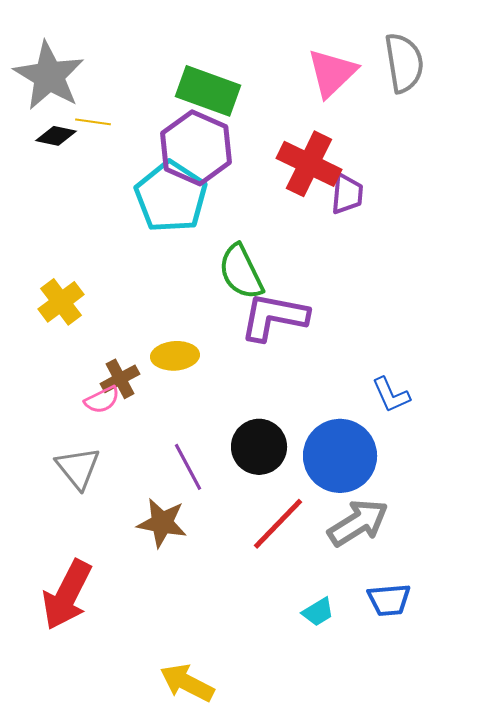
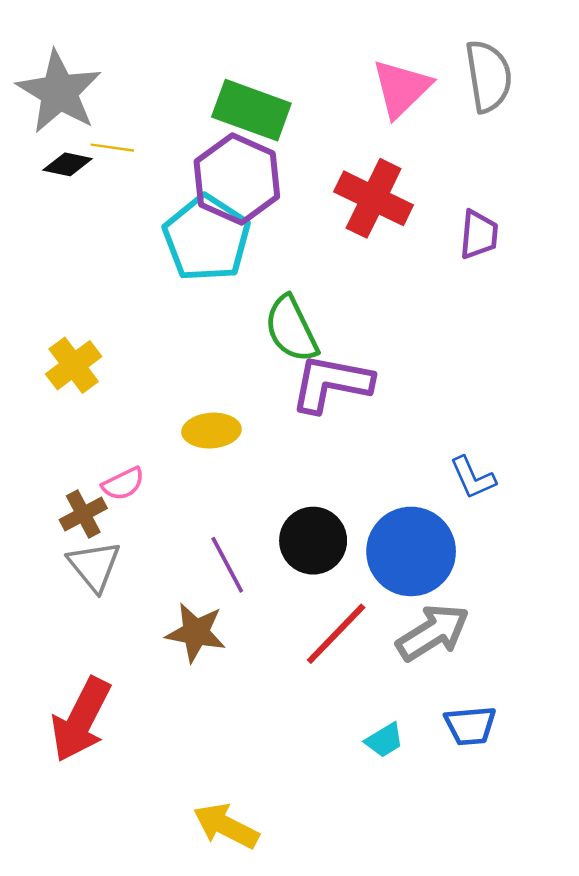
purple trapezoid: (347, 194) -> (479, 235), moved
brown cross: (120, 379) -> (83, 514), moved

